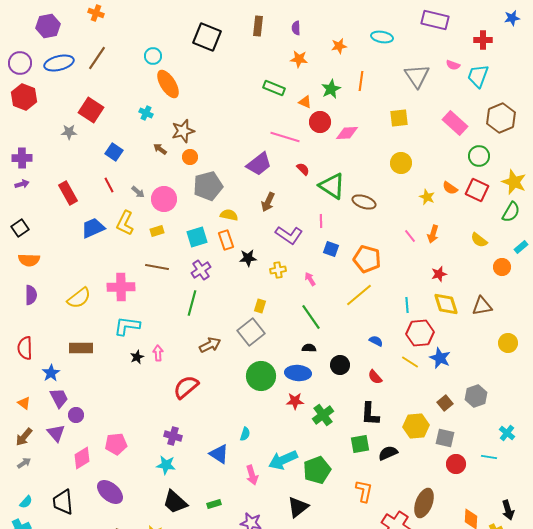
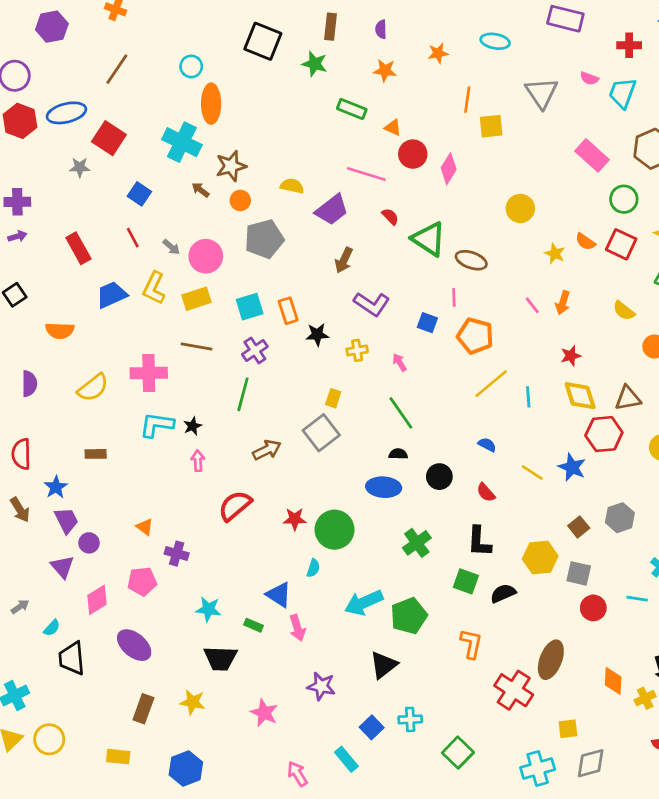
blue ellipse: (59, 63) -> (66, 113), moved
orange ellipse: (168, 84) -> (211, 104), turned 32
green star: (331, 89) -> (315, 64), moved, turned -30
cyan cross: (146, 113) -> (182, 142), size x2.0
yellow square: (399, 118) -> (491, 126), moved
pink diamond: (347, 133) -> (449, 169), turned -55
yellow semicircle: (229, 215) -> (292, 186), moved
pink line: (321, 221) -> (454, 297), moved
yellow rectangle: (157, 231) -> (196, 299), size x1.5
orange semicircle: (29, 260) -> (60, 331), moved
yellow line: (359, 295) -> (491, 384), moved
red hexagon: (420, 333) -> (604, 434), moved
brown rectangle: (81, 348) -> (96, 454), size x0.7
black star: (137, 357) -> (193, 426), moved
green circle: (261, 376) -> (335, 530), moved
red star: (295, 401) -> (295, 519), moved
orange triangle: (24, 403) -> (145, 527), moved
purple cross: (173, 436) -> (177, 554), moved
brown arrow: (24, 437) -> (20, 510), moved, turned -72
green square: (360, 444) -> (466, 581), turned 30
pink arrow: (252, 475) -> (297, 628), moved
cyan semicircle: (26, 502) -> (52, 628), moved
black trapezoid: (175, 502) -> (220, 658), turned -40
green rectangle: (214, 504) -> (254, 625), moved, turned 40

